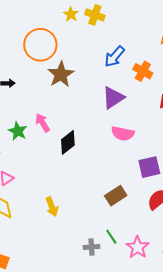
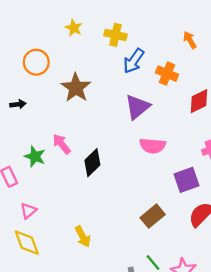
yellow star: (71, 14) -> (74, 28), moved
yellow cross: (95, 15) -> (115, 35), moved
orange circle: (40, 45) -> (36, 62), moved, size x0.7

